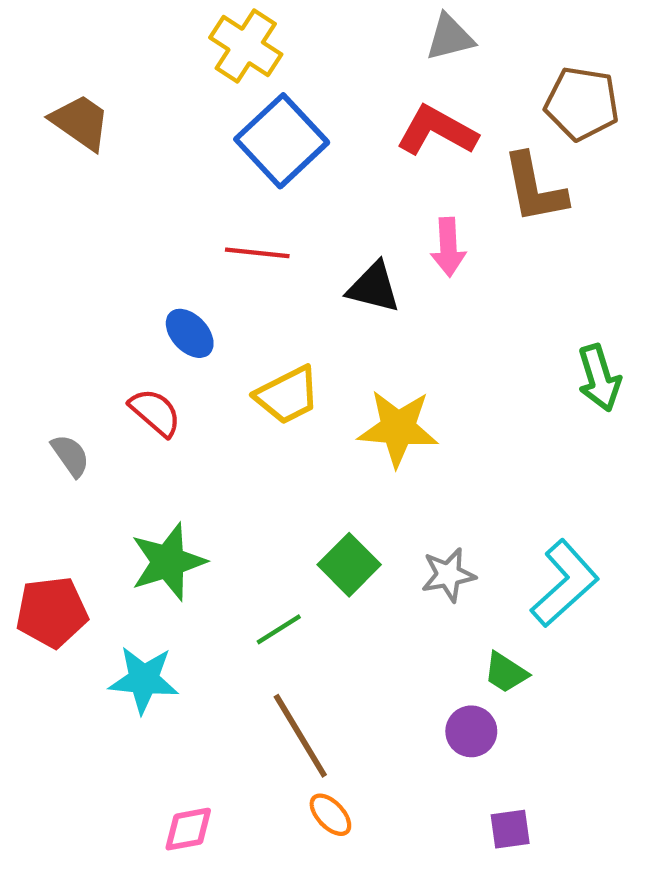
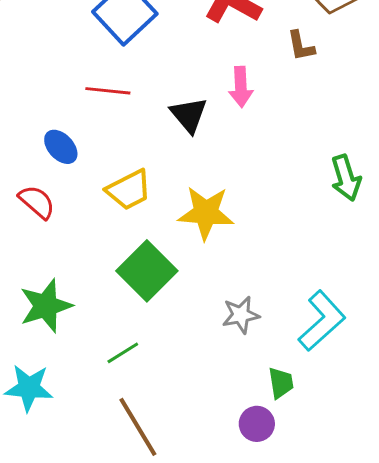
brown L-shape: (535, 188) -> (301, 46), size x0.6
black triangle: (374, 287) -> (189, 115), turned 36
green square: (349, 565) -> (147, 271), moved, size x1.4
green trapezoid: (506, 672) -> (281, 383), turned -132

